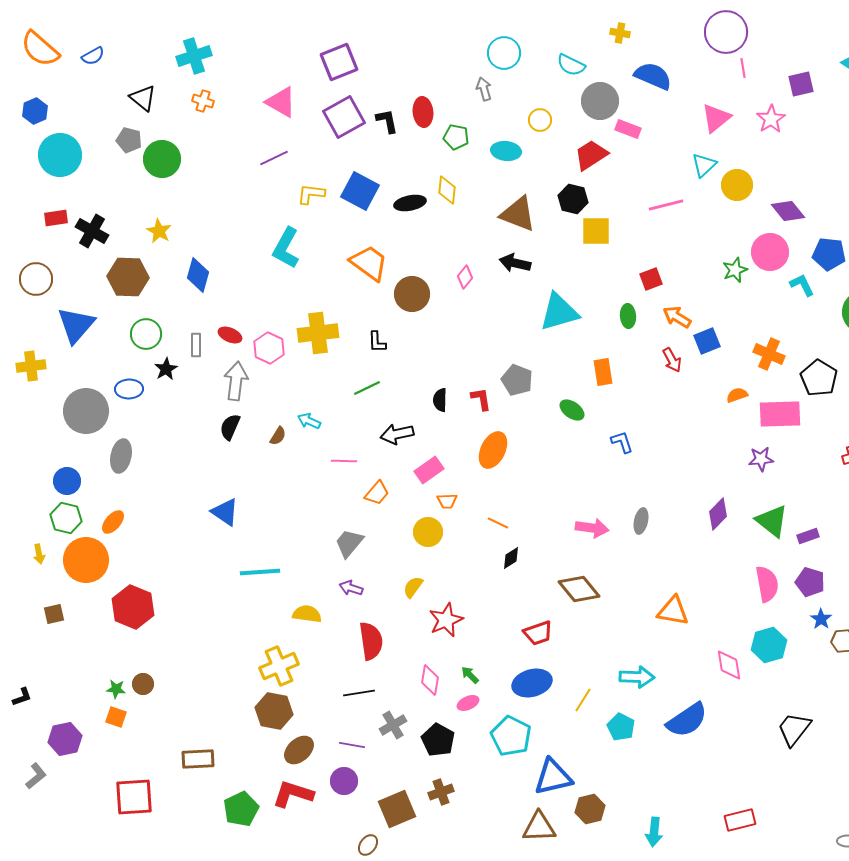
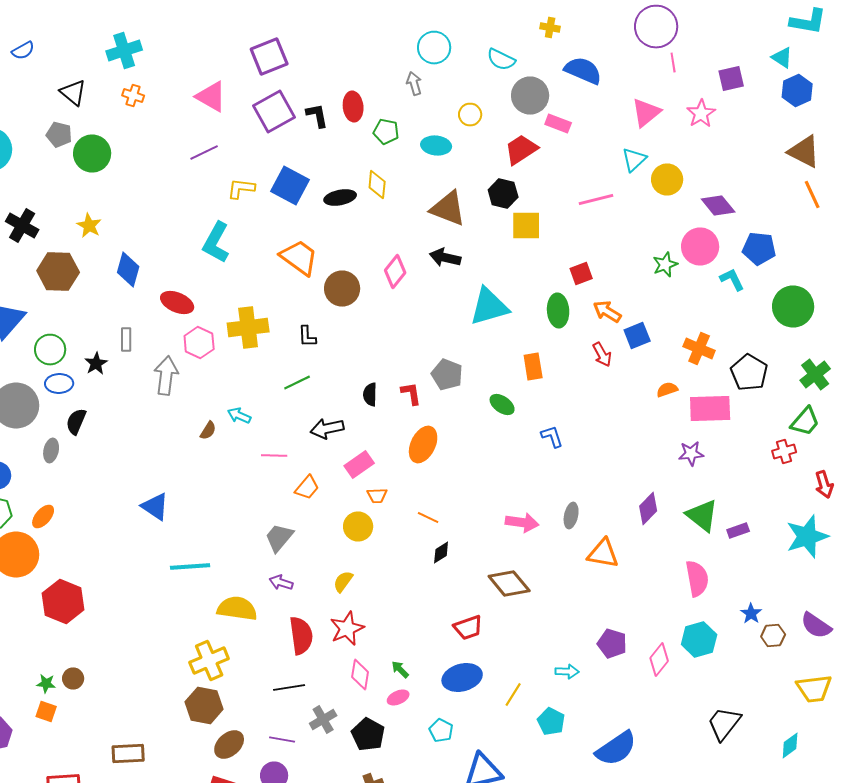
pink diamond: (465, 277) -> (395, 272), size x1.4
green ellipse: (628, 316) -> (558, 310), size x1.4
green circle: (146, 334) -> (50, 350), moved
red ellipse: (230, 335) -> (177, 302), moved, size x1.4
black semicircle: (230, 427) -> (76, 422), moved
gray ellipse: (121, 456) -> (51, 450), size x0.7
purple pentagon: (810, 582) -> (612, 644), moved
orange triangle: (673, 611) -> (603, 554), moved
yellow semicircle: (307, 614) -> (237, 608), size x1.4
red star: (446, 620) -> (347, 628), moved
pink diamond: (729, 665) -> (659, 660), turned 48
cyan arrow: (637, 677) -> (567, 672), size x0.7
blue semicircle: (687, 720) -> (616, 748), moved
cyan pentagon: (511, 736) -> (441, 730), size x0.6

